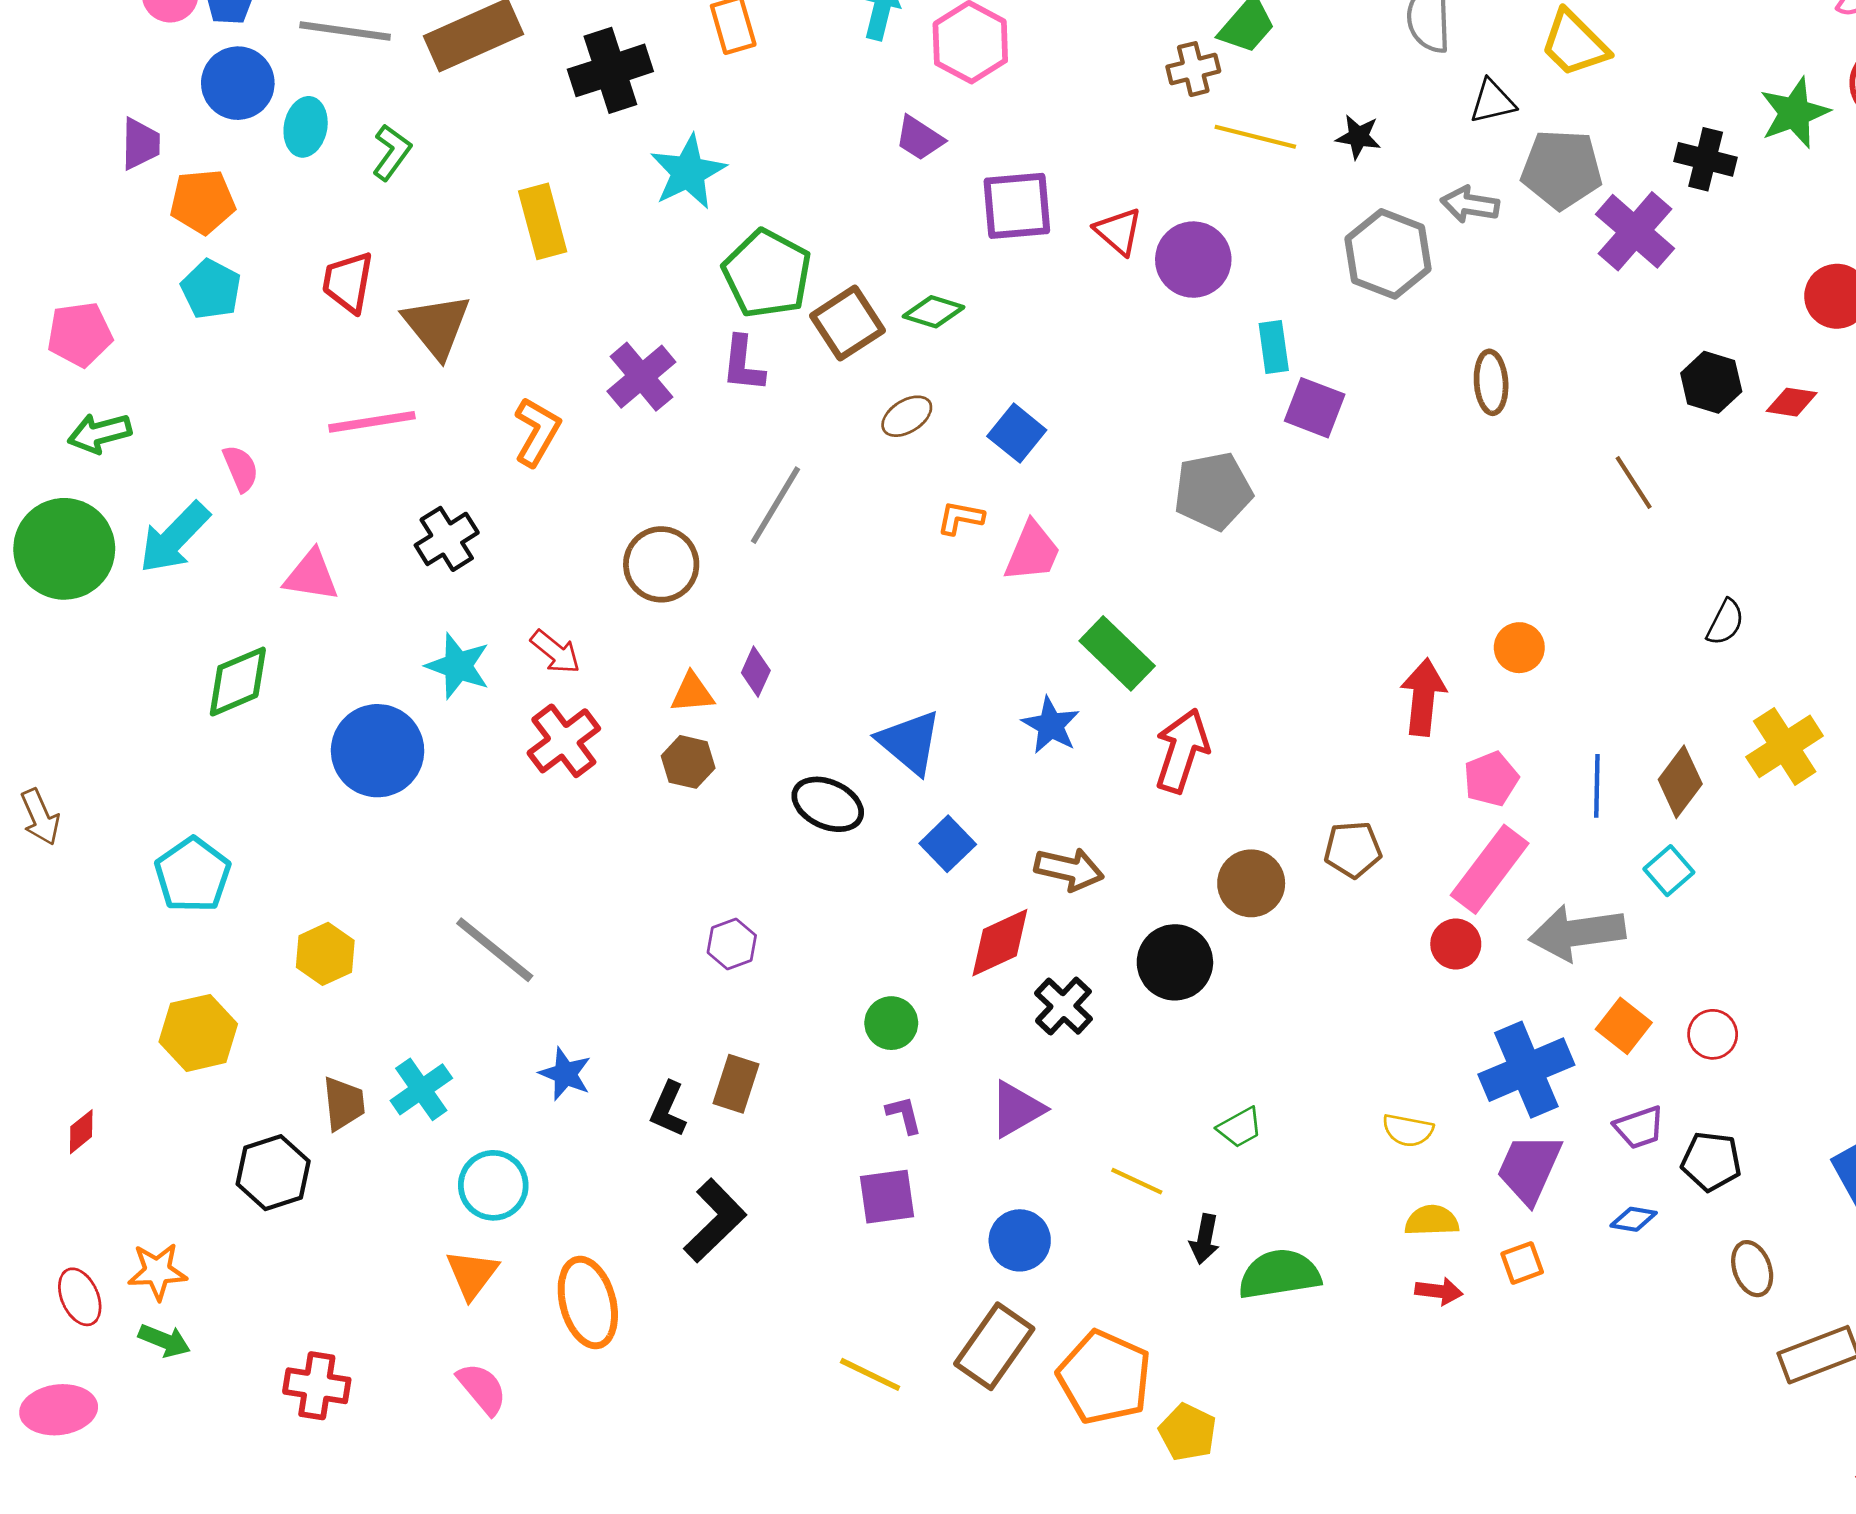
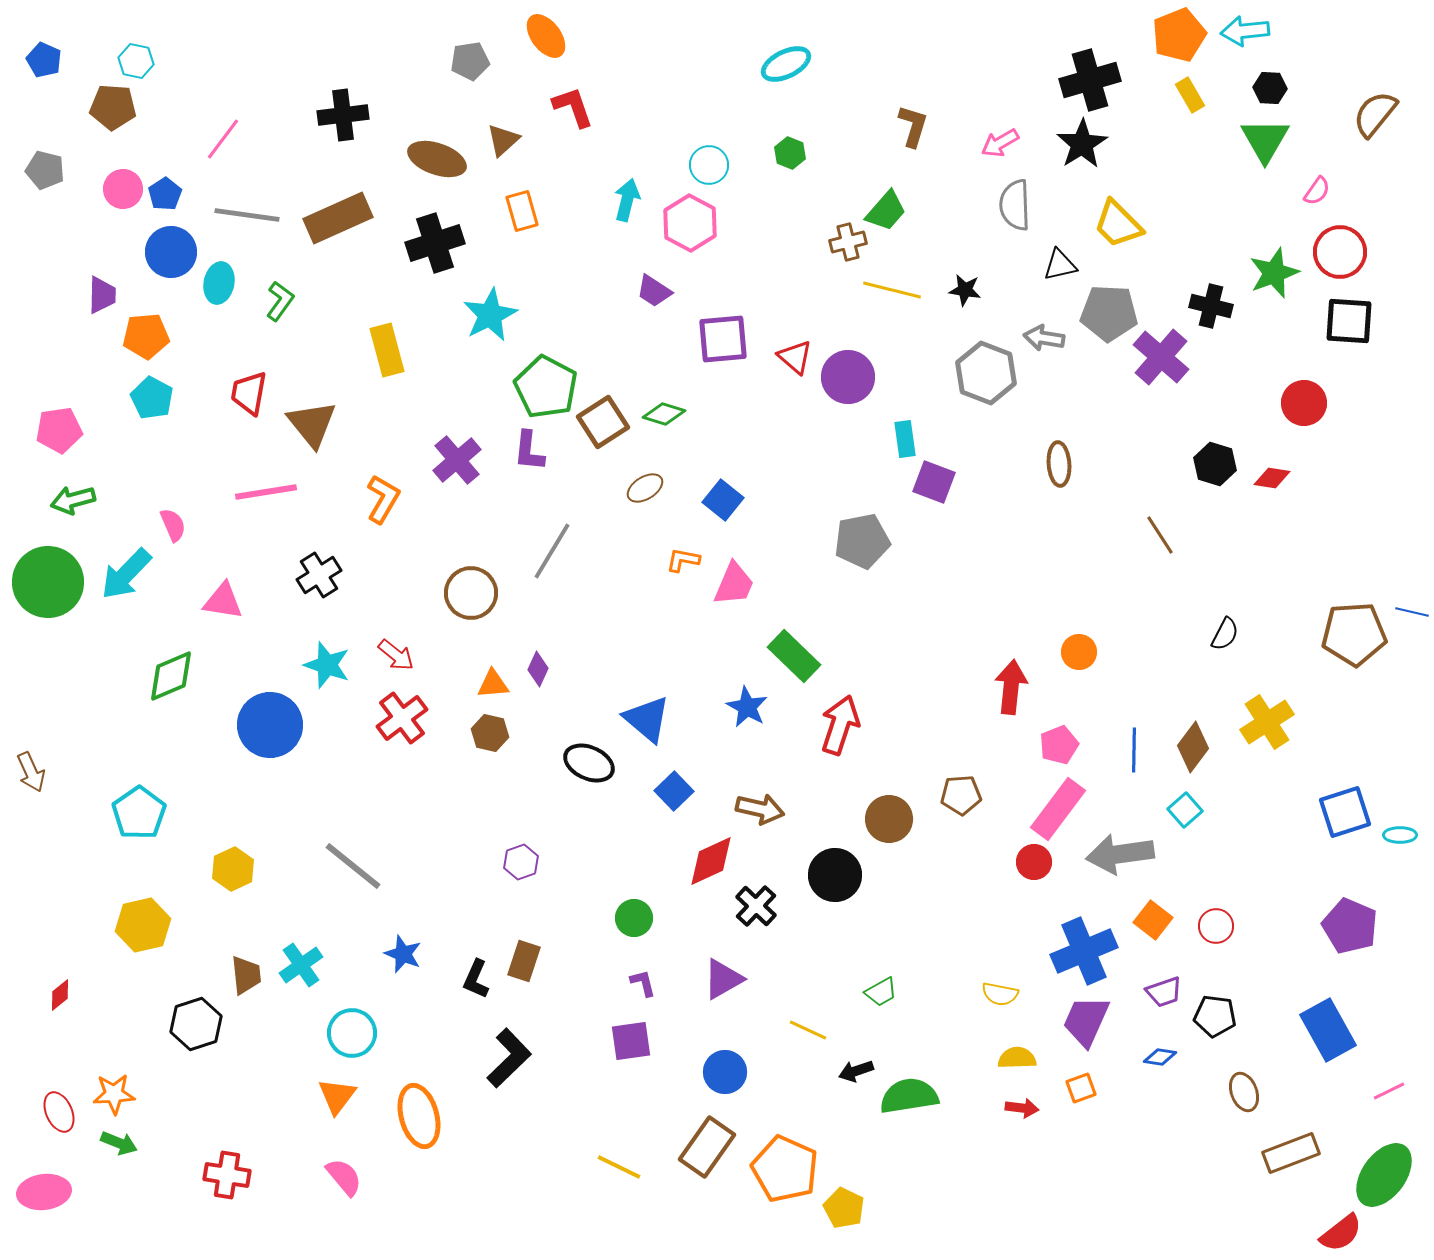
black arrow: (1205, 1239) -> (856, 1071), turned 60

